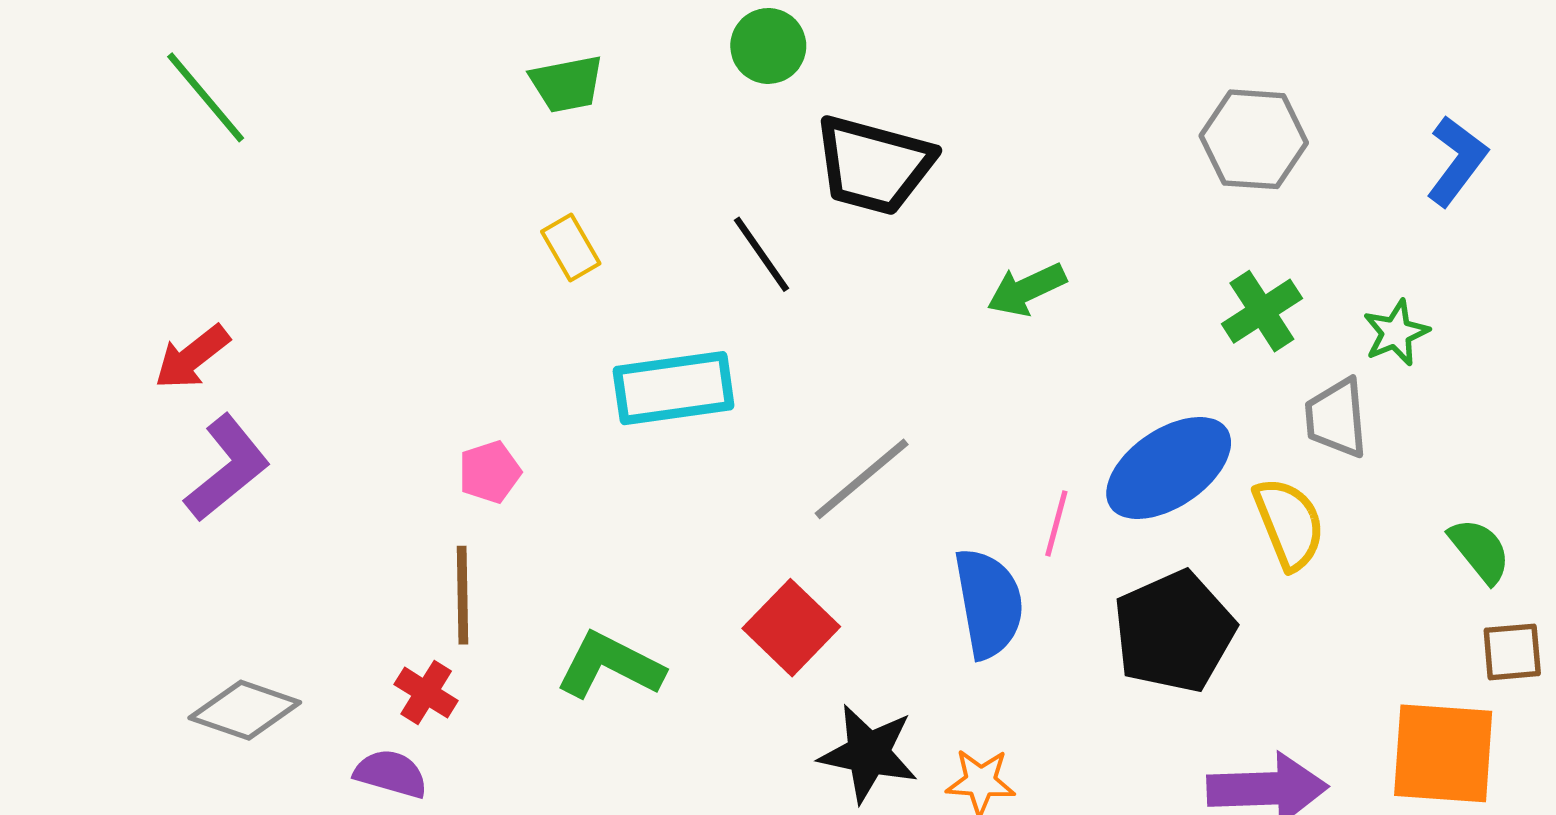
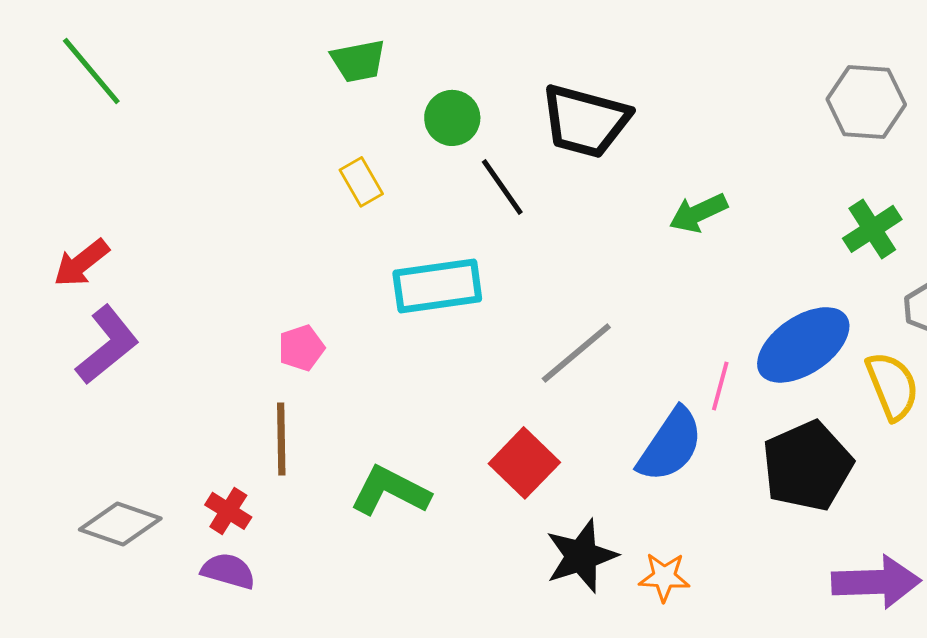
green circle: (768, 46) -> (452, 118), moved
blue semicircle: (989, 603) -> (670, 445), turned 44
red cross: (426, 693) -> (228, 511), moved
black star: (868, 753) -> (581, 556), turned -30

